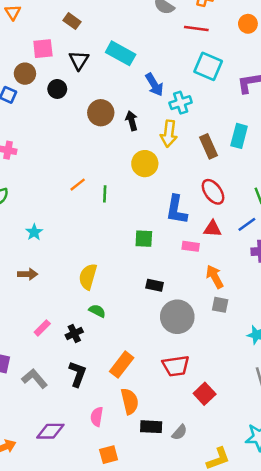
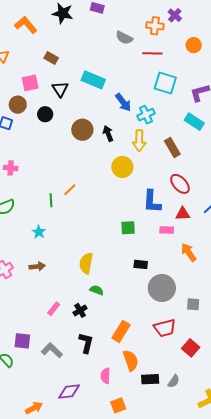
cyan rectangle: (239, 136) -> (194, 122), moved, turned -66
green line: (105, 194) -> (51, 200), moved
gray square: (220, 305) -> (193, 304), moved

